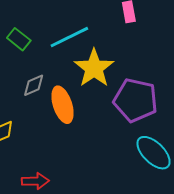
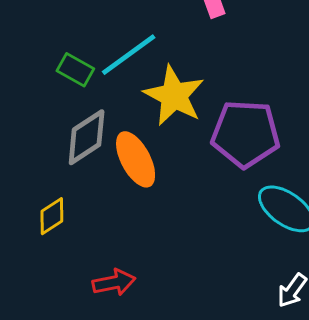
green rectangle: (19, 39) -> (75, 70), moved
gray diamond: (34, 85) -> (87, 137), size x1.5

